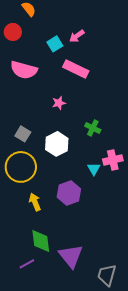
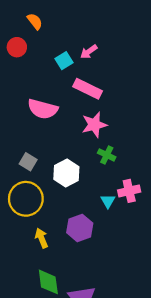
pink semicircle: (24, 70) -> (43, 109), moved
pink star: (59, 103) -> (94, 125), moved, size x1.6

